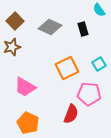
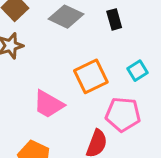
pink trapezoid: (25, 87) -> (49, 104), moved

